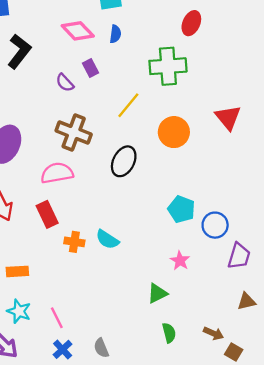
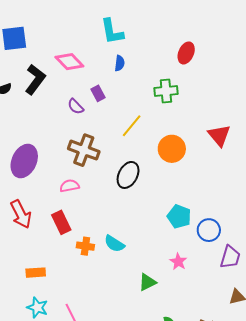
pink diamond: (78, 31) -> (69, 62), moved
green cross: (168, 66) -> (166, 91), size x0.7
pink semicircle: (57, 173) -> (69, 186), size x0.7
green triangle: (157, 293) -> (147, 282), moved

